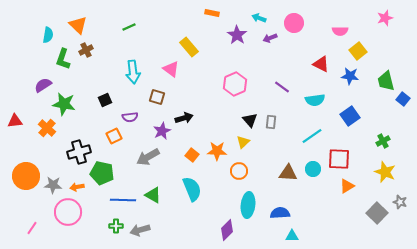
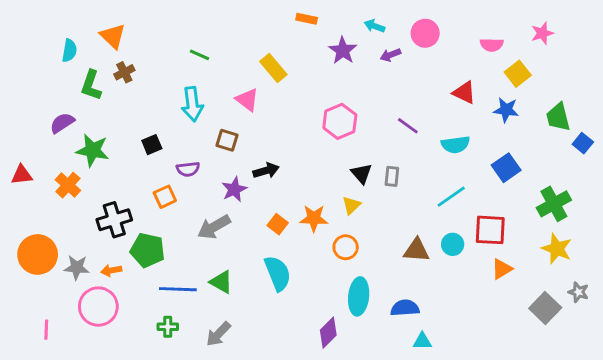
pink star: (385, 18) -> (542, 33), moved
green line: (129, 27) -> (200, 55), moved, turned 48
green cross: (383, 141) -> (554, 204), size x1.6
pink line: (32, 228) -> (46, 330), turned -32
gray arrow: (140, 230) -> (218, 334), moved, turned -30

